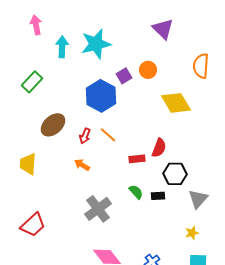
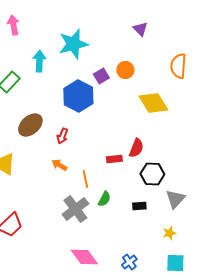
purple triangle: (163, 29) -> (140, 29), size x0.7
cyan arrow: (62, 47) -> (39, 61), moved
orange line: (108, 135) -> (85, 179), moved, turned 36
green semicircle: (136, 192) -> (104, 199), moved, turned 70
black rectangle: (158, 196) -> (139, 206), moved

